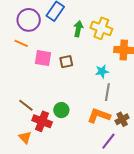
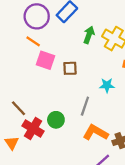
orange line: (21, 43) -> (33, 41), moved
gray line: (107, 92) -> (85, 106), moved

